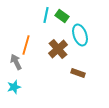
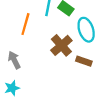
orange line: (26, 45) -> (25, 24), moved
brown rectangle: (78, 73) -> (84, 61), moved

